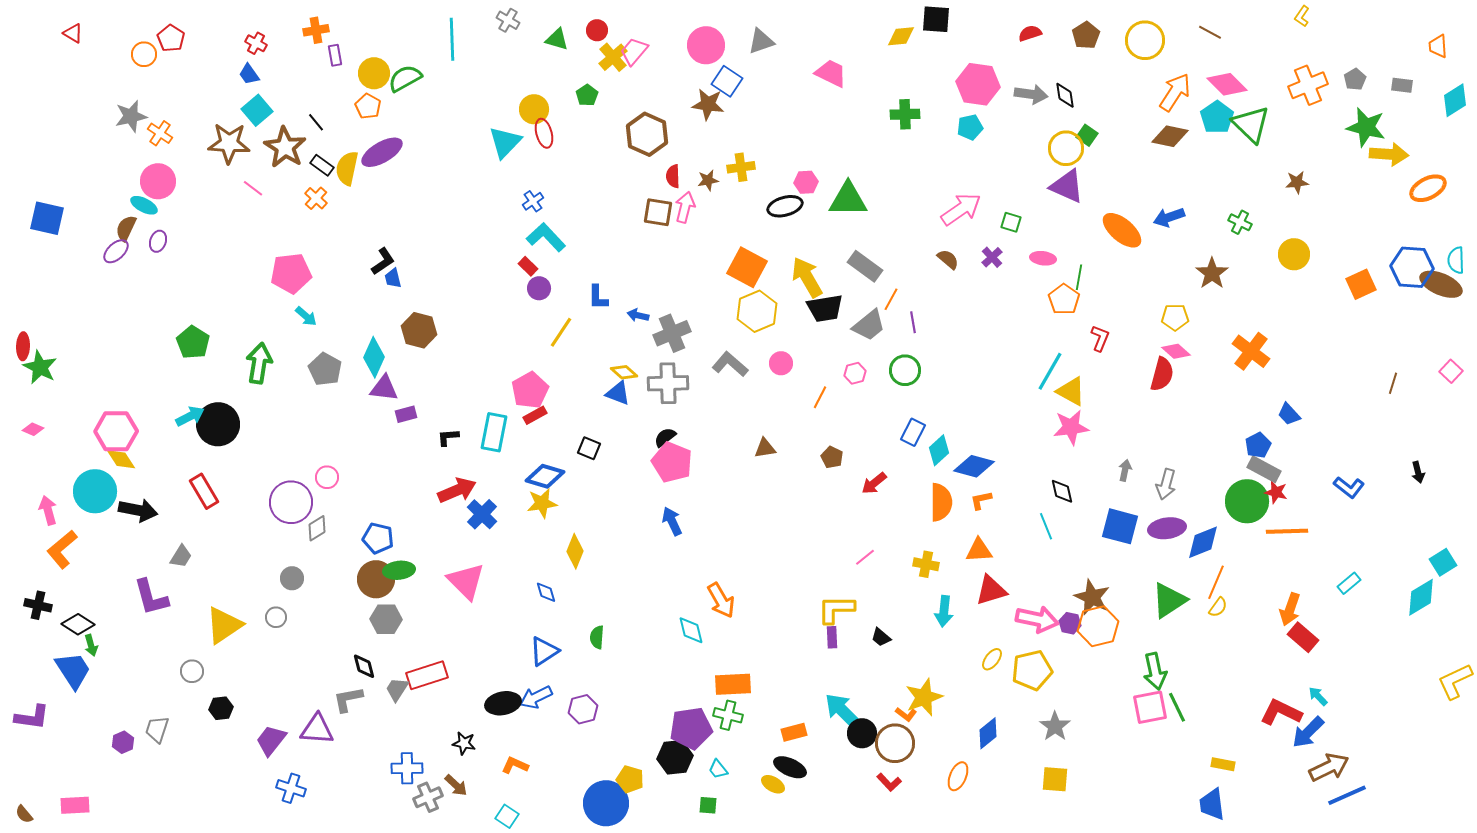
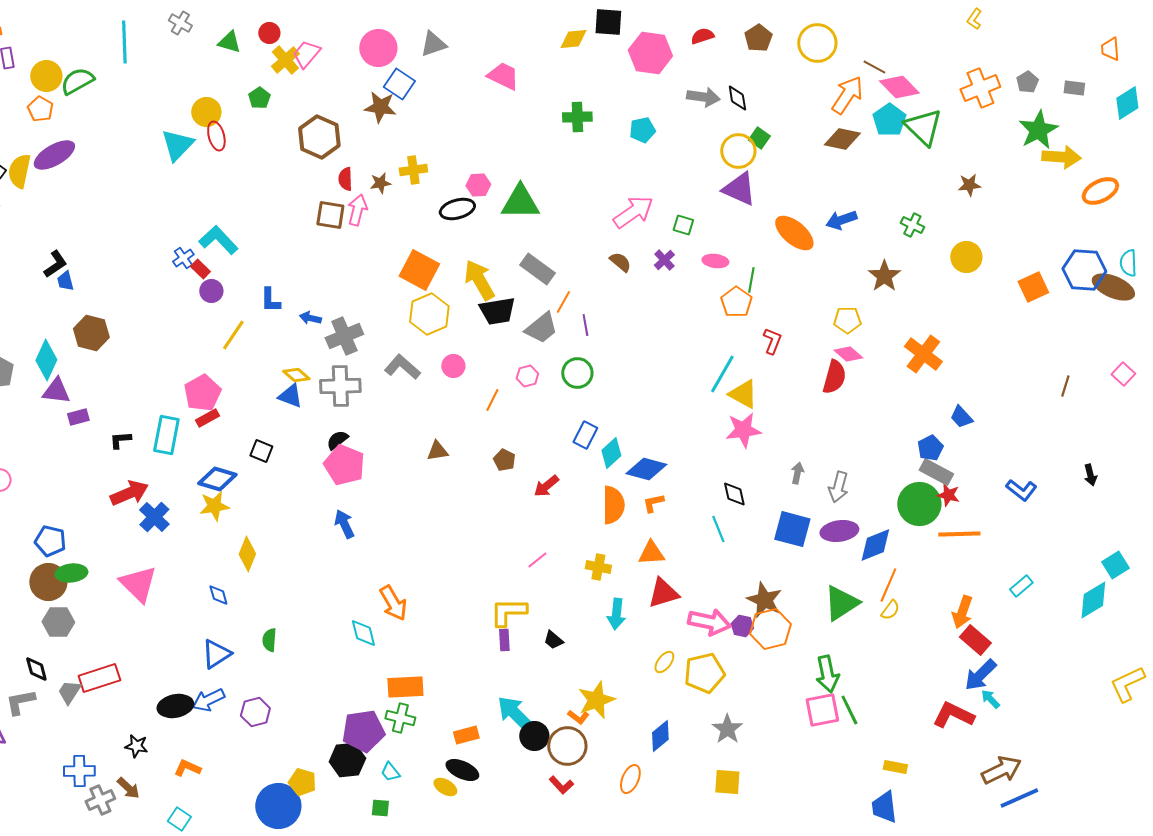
brown line: (1210, 32) -> (874, 67), moved
pink hexagon: (978, 84) -> (650, 53), moved
green star: (1366, 127) -> (1038, 130), turned 30
blue cross: (533, 201) -> (183, 258), moved
blue arrow: (1308, 732) -> (980, 675), moved

